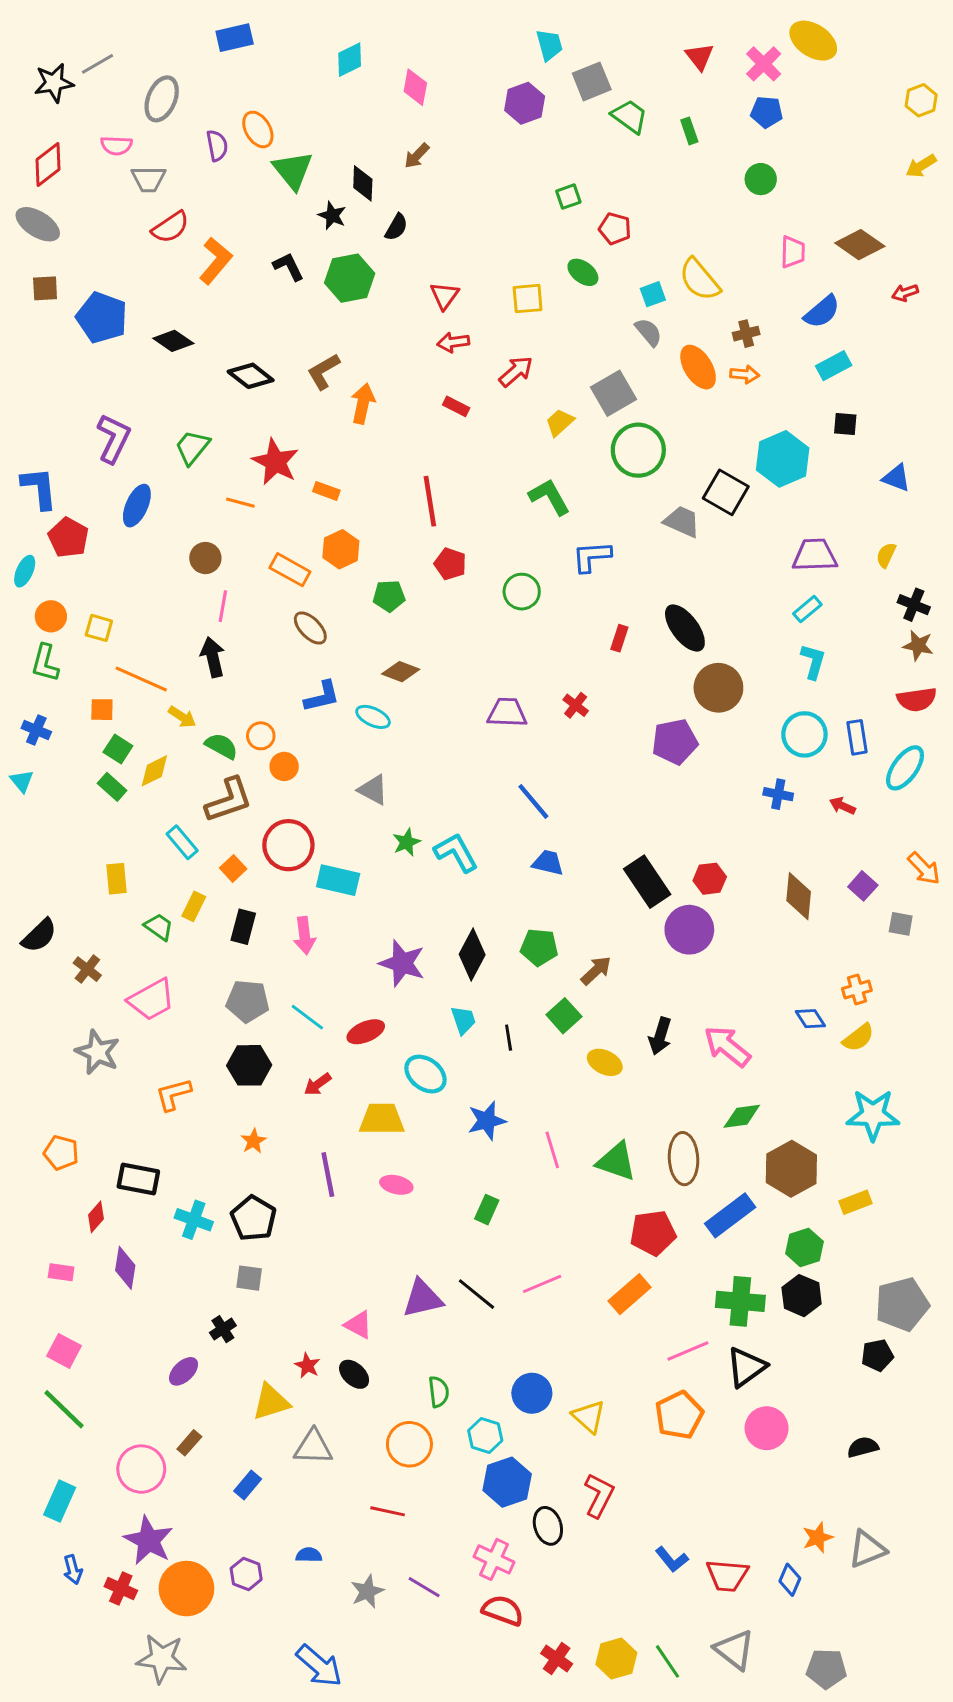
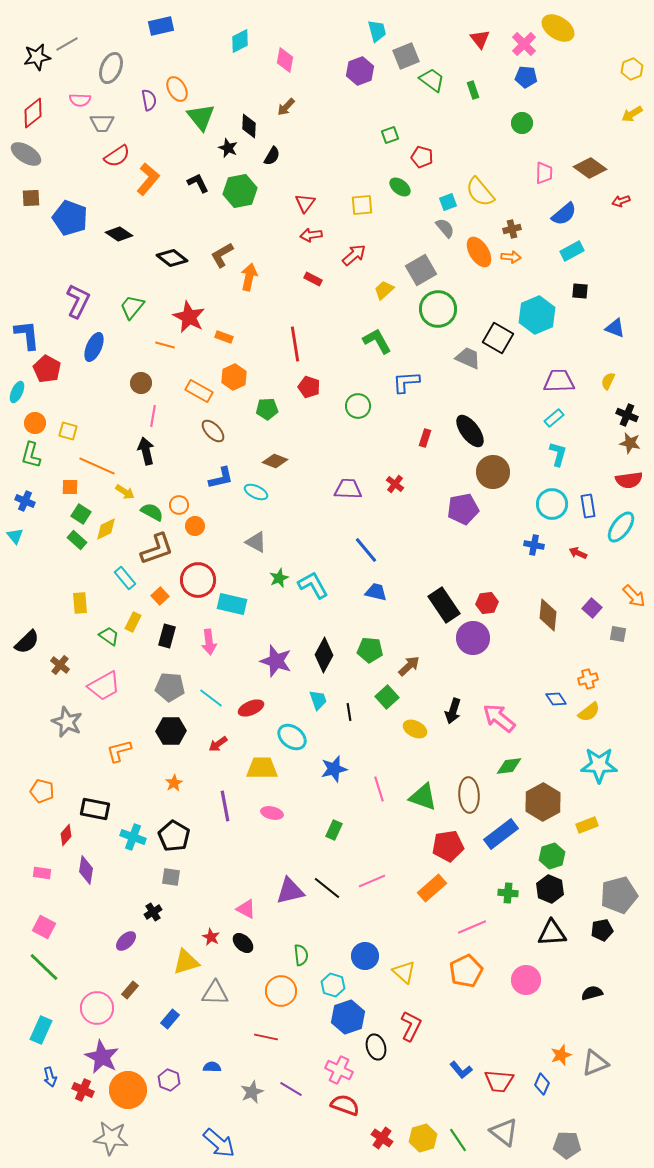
green cross: (740, 1301) -> (508, 893), size x0.6
black triangle: (746, 1367) -> (552, 933), moved, turned 32

